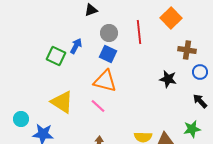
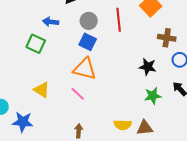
blue arrow: (76, 46) -> (51, 22), moved, turned -112
yellow triangle: (62, 102) -> (42, 90), size x0.7
green star: (192, 129) -> (153, 96), moved

